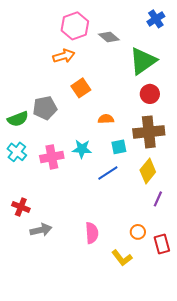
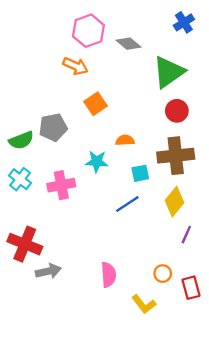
orange arrow: (64, 56) -> (75, 66), turned 40
cyan star: (82, 149) -> (97, 162), moved
red cross: (21, 207) -> (25, 244), size x1.6

